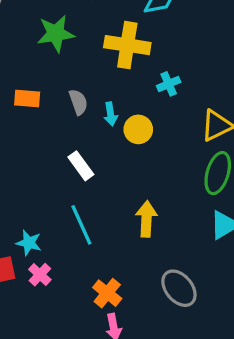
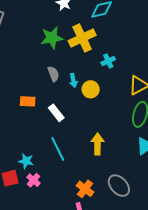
green star: (56, 34) -> (52, 38), moved
yellow cross: (127, 45) -> (82, 38), turned -32
orange rectangle: (27, 98) -> (28, 101), moved
orange cross: (107, 293) -> (85, 189), moved

